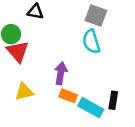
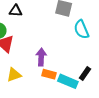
cyan semicircle: (91, 42) -> (81, 29), moved
black rectangle: (113, 100) -> (85, 74), turned 32

